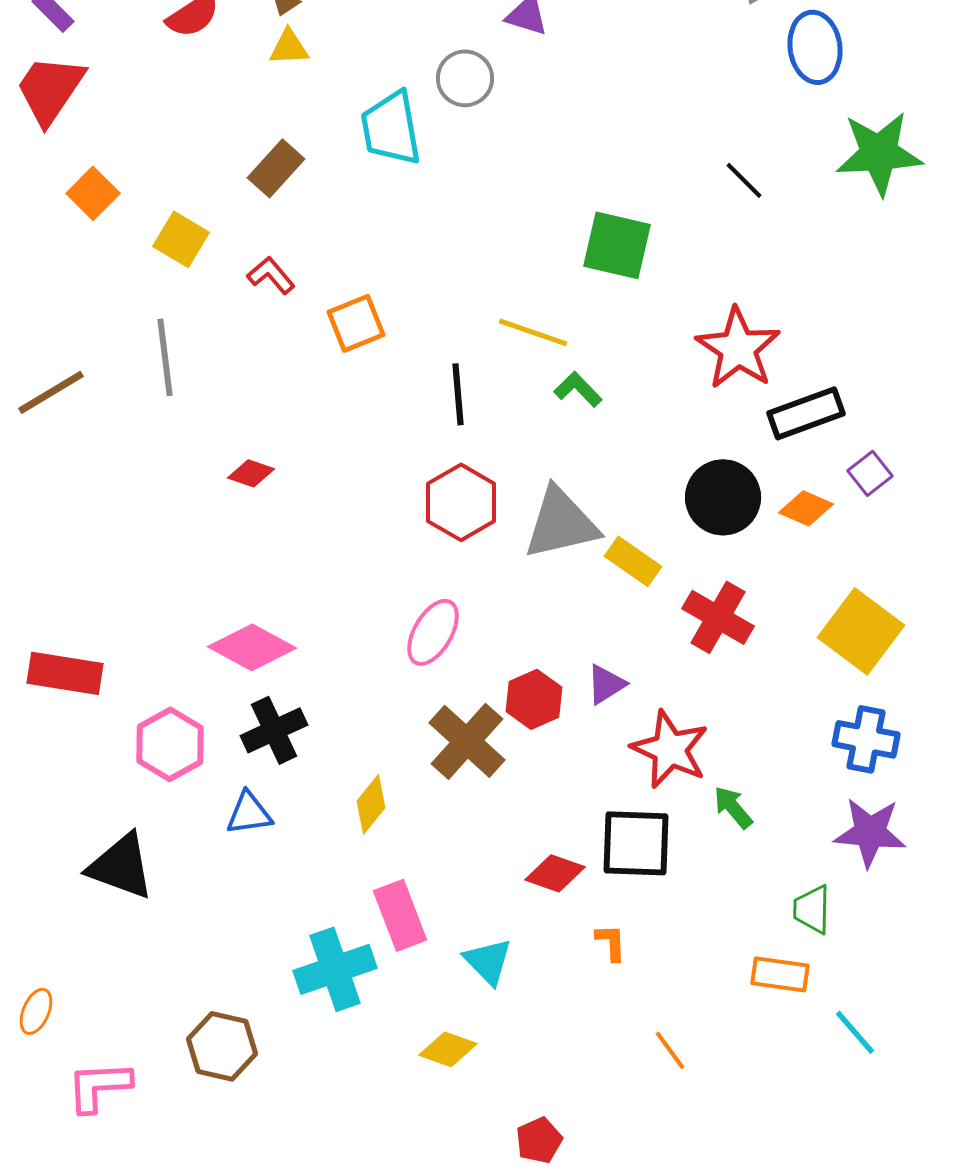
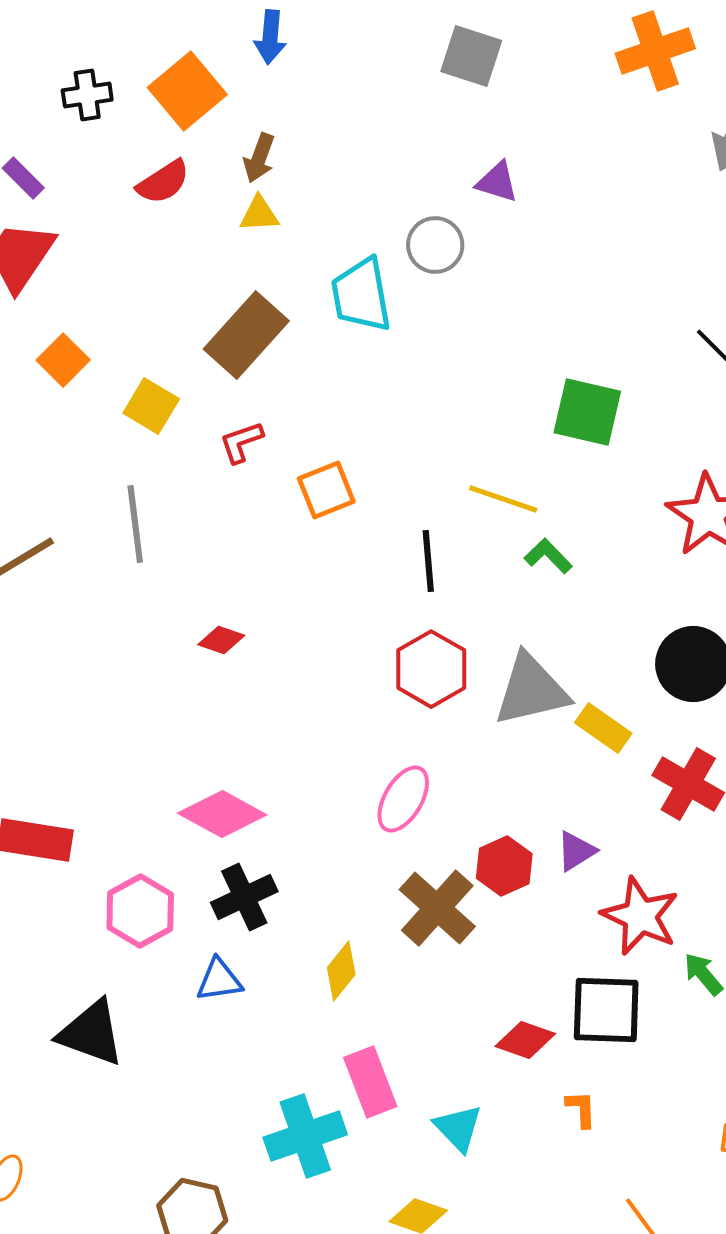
brown rectangle: (276, 168) -> (246, 335), size x1.5
red L-shape: (271, 275) -> (241, 442), turned -69

